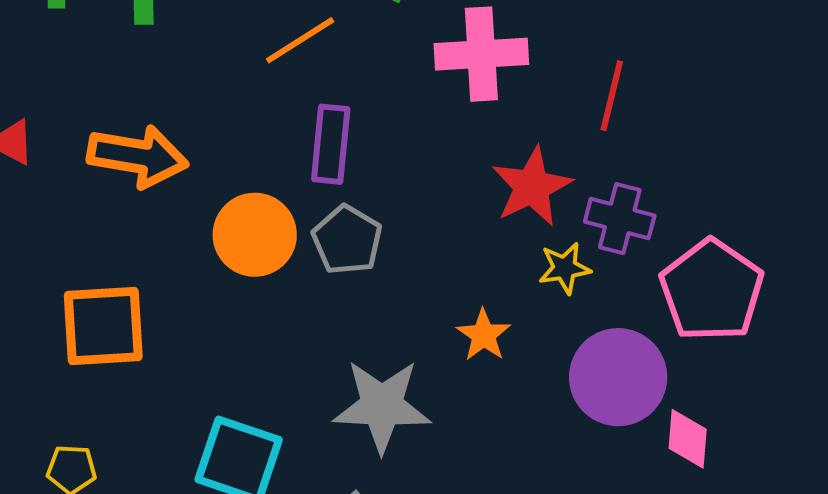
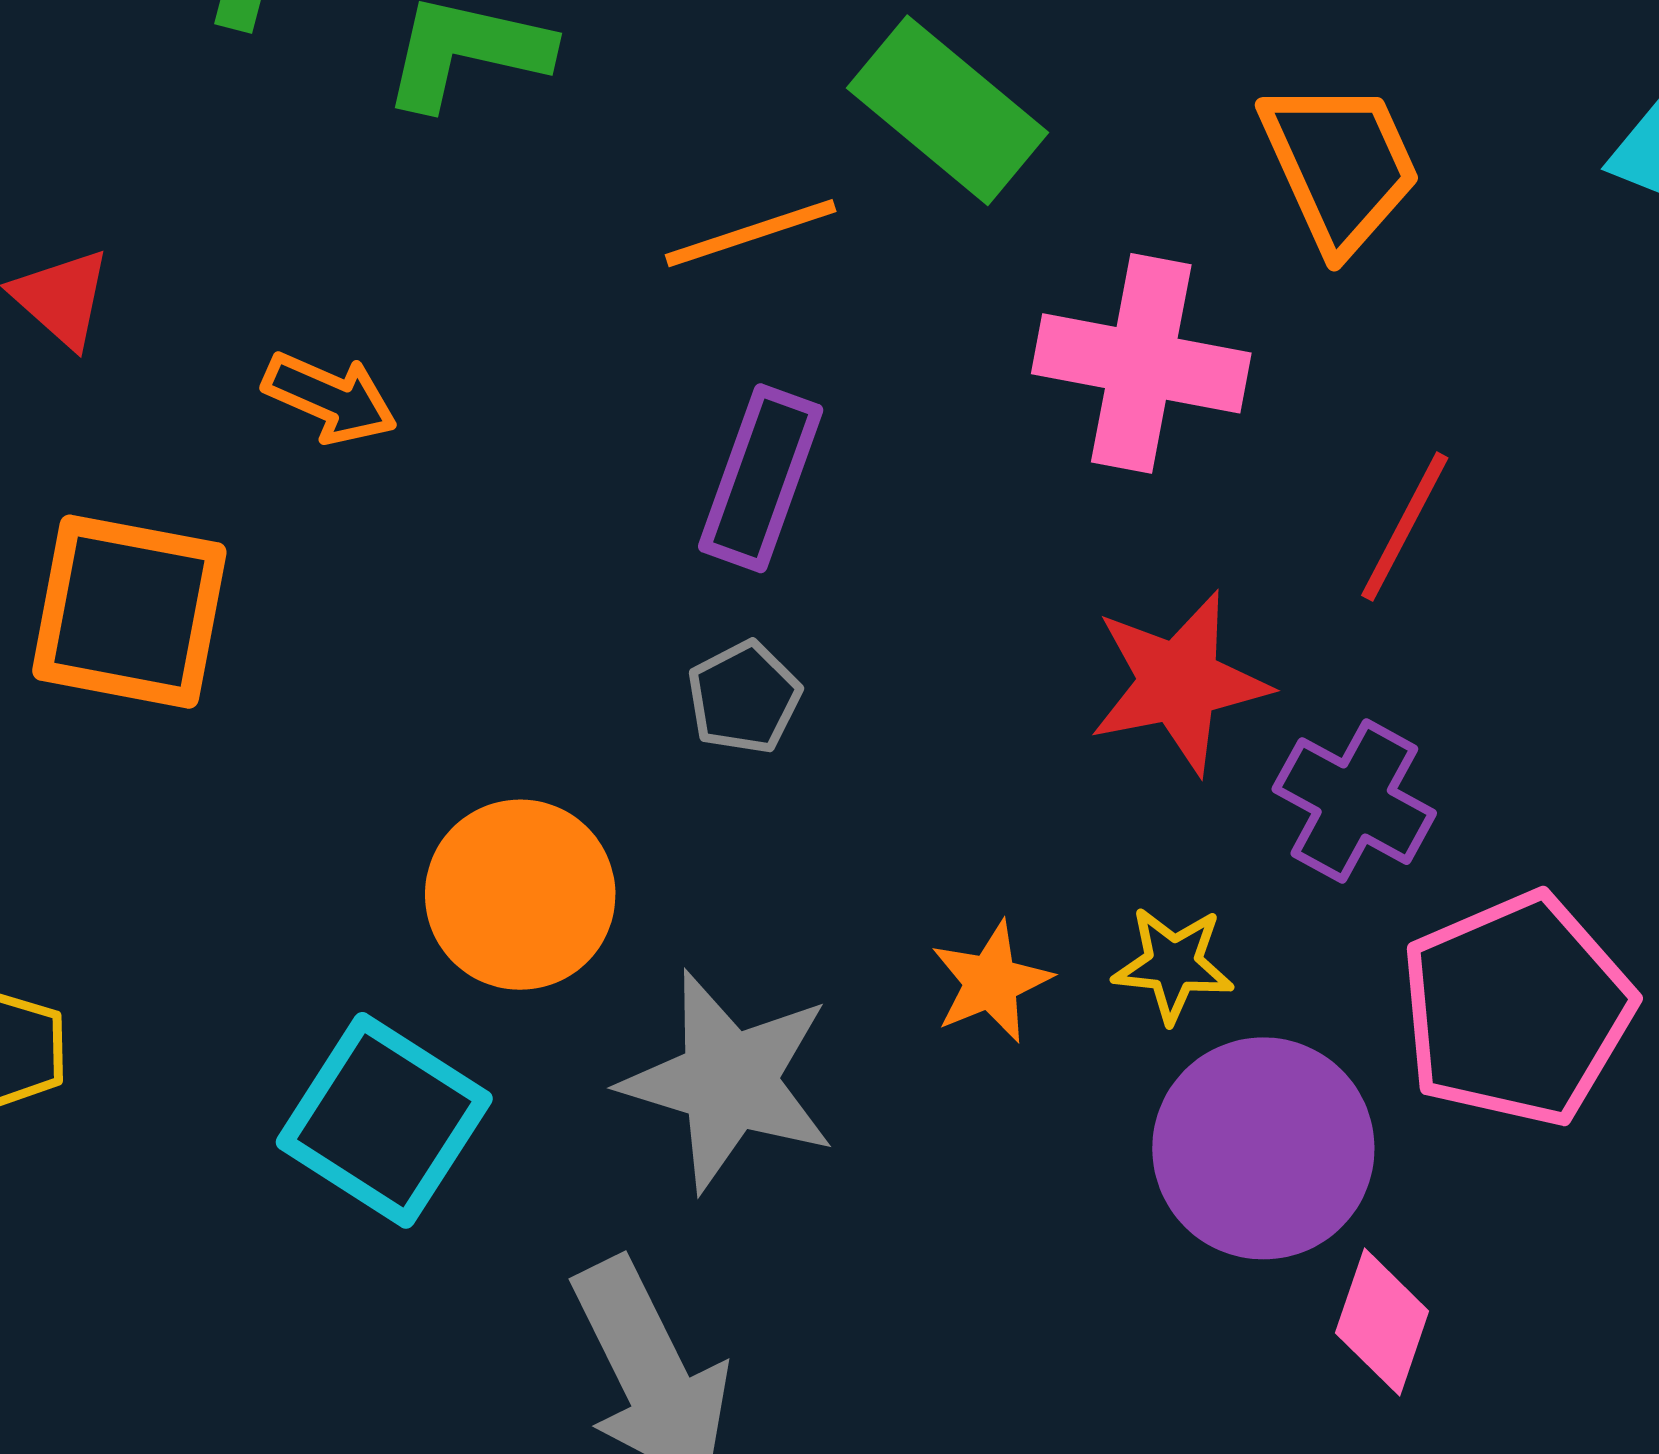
orange arrow: (138, 156) -> (330, 398), size x0.6
orange circle: (255, 235) -> (520, 895), moved
gray pentagon: (347, 240) -> (744, 697), size x0.7
yellow star: (565, 268) -> (1173, 965), moved
orange square: (103, 326) -> (129, 612), moved

